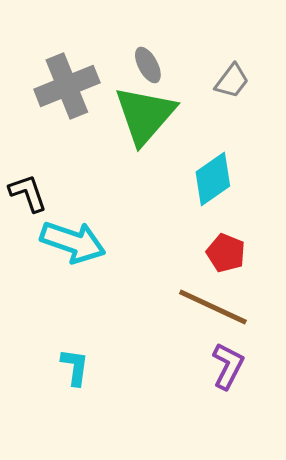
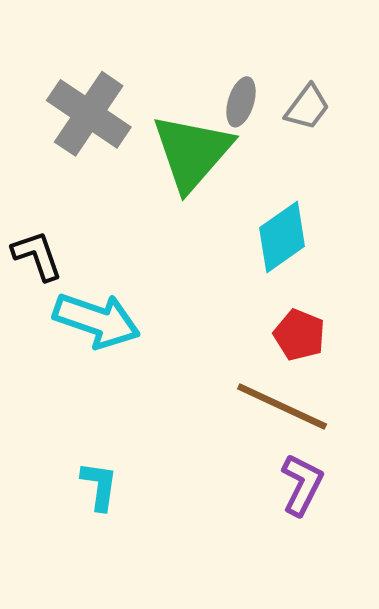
gray ellipse: (148, 65) -> (241, 102), moved, turned 45
gray cross: (67, 86) -> (89, 114), turned -34

